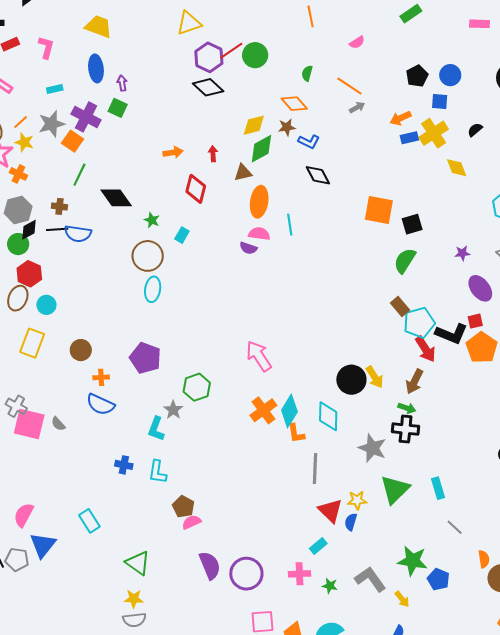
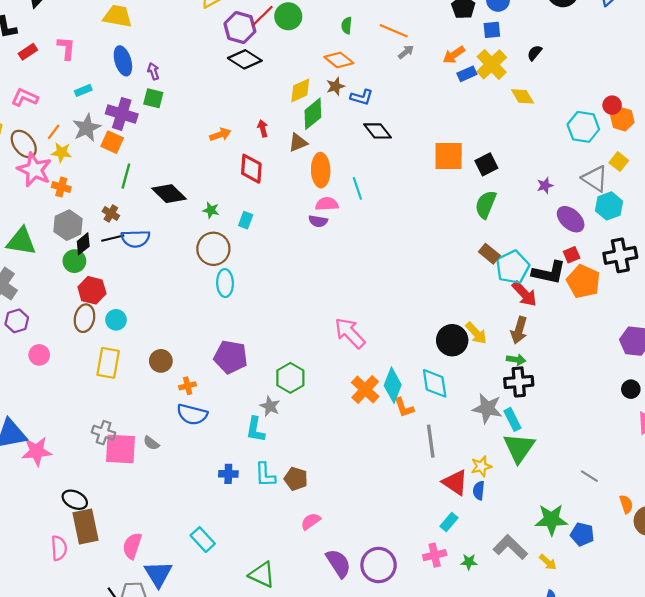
brown cross: (59, 206) -> (111, 214), turned 35
cyan rectangle: (438, 488) -> (512, 419), moved
brown pentagon: (183, 507) -> (296, 479), moved

